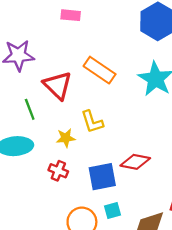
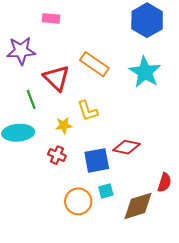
pink rectangle: (71, 15) -> (51, 18), moved

